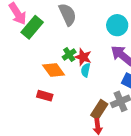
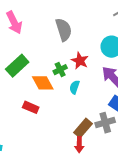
green rectangle: (32, 27) -> (17, 66), moved
red star: (83, 57) -> (80, 61), moved

